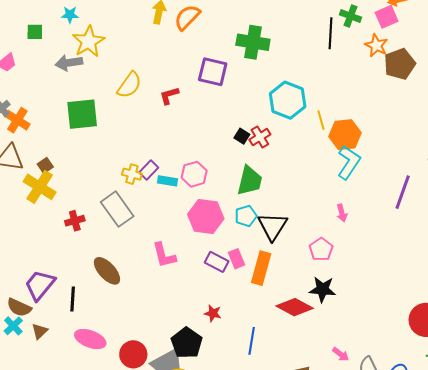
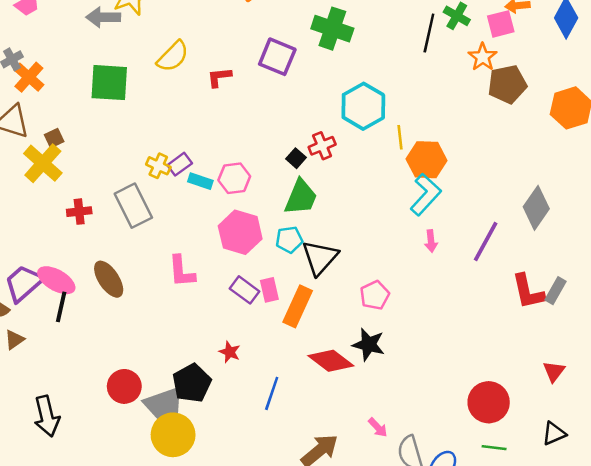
black square: (242, 136) -> (296, 158), moved
pink arrow: (342, 213) -> (431, 241), moved
pink ellipse: (90, 339) -> (56, 280), moved

